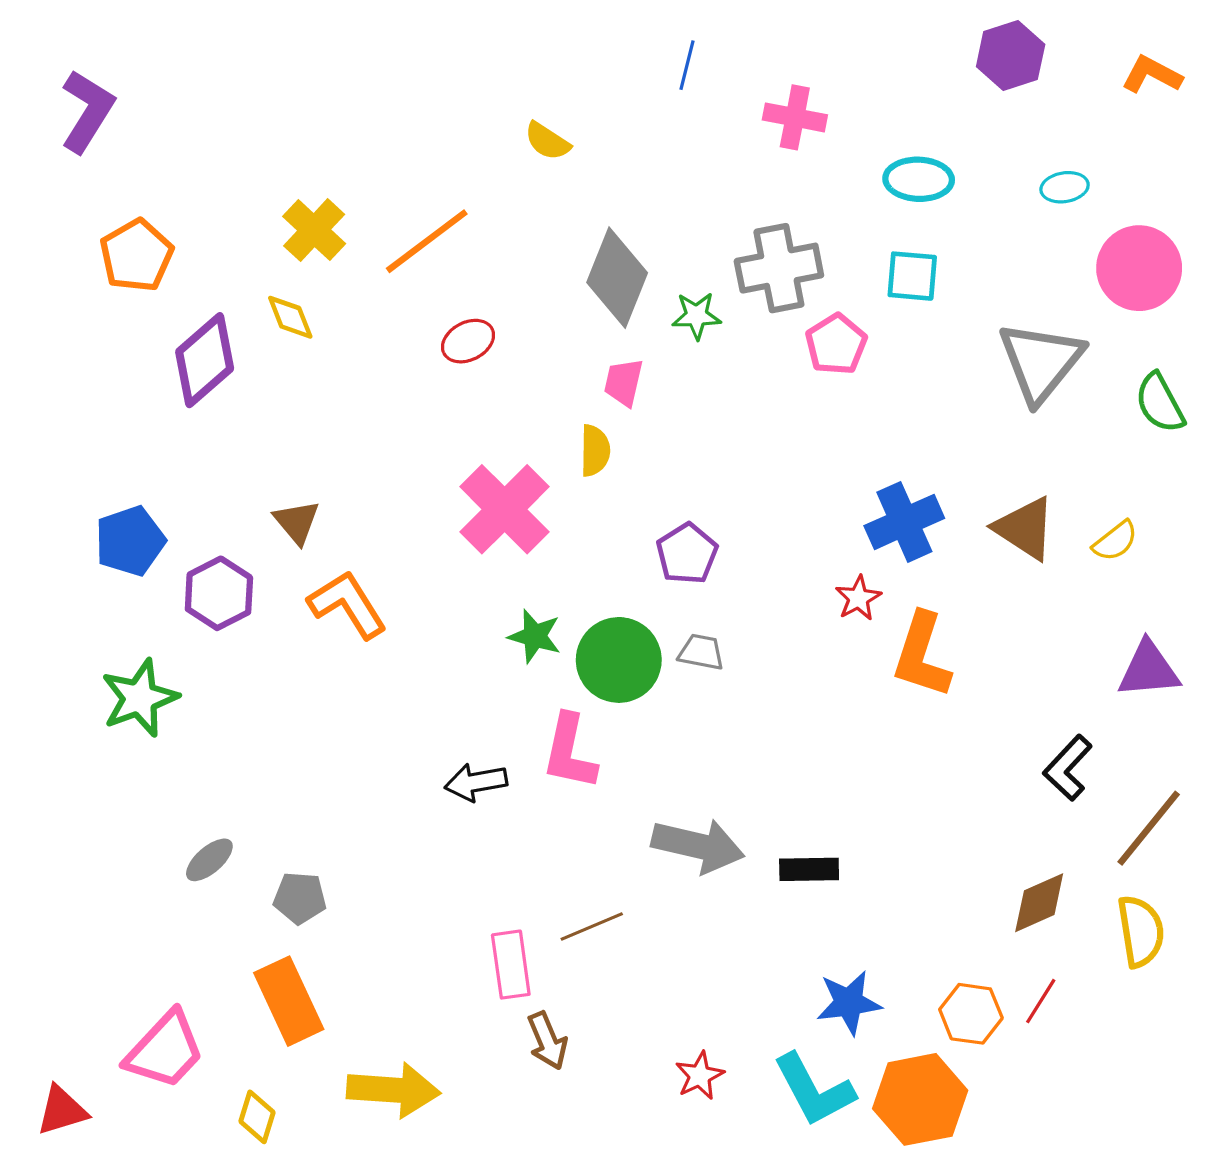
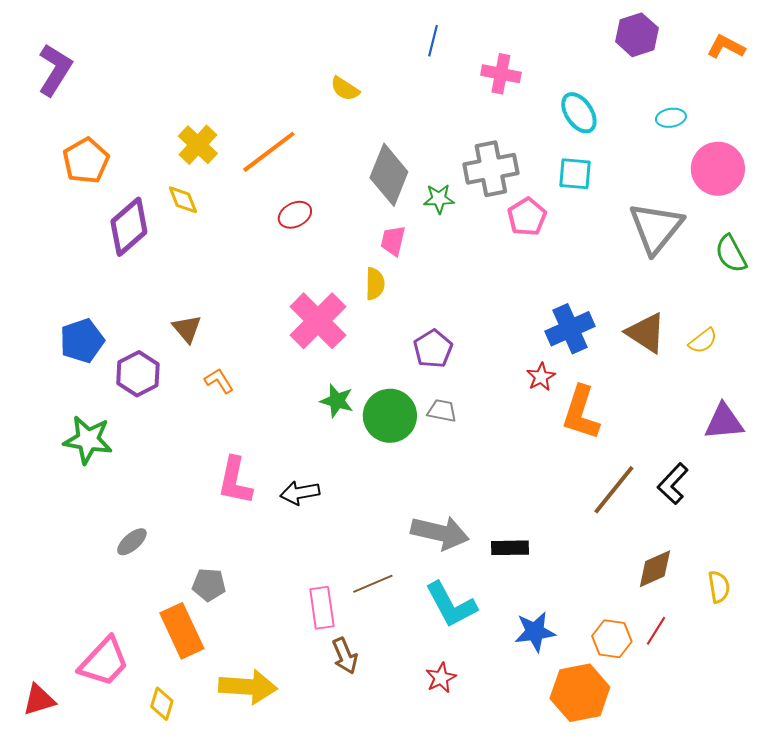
cyan ellipse: (919, 179) -> (579, 113), turned 54
orange L-shape: (347, 604) -> (219, 381), size x0.6
green star: (140, 698) -> (88, 440), turned 30
pink L-shape: (570, 752) -> (235, 481), moved
brown line: (1149, 828) -> (614, 490), moved
gray pentagon: (300, 898) -> (209, 585), moved
yellow semicircle: (1141, 931) -> (719, 587), size x0.7
cyan L-shape: (814, 1090) -> (451, 605), moved

